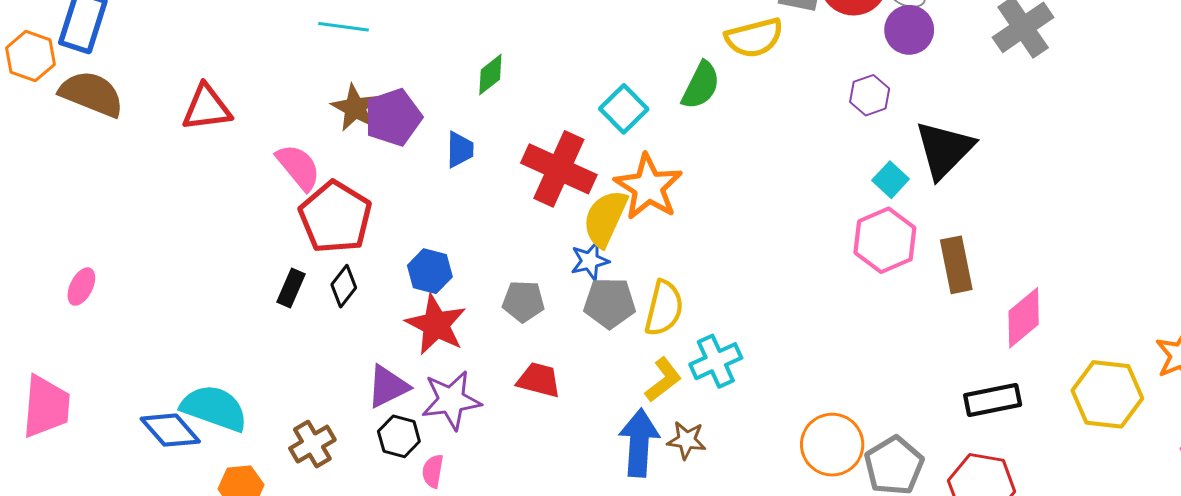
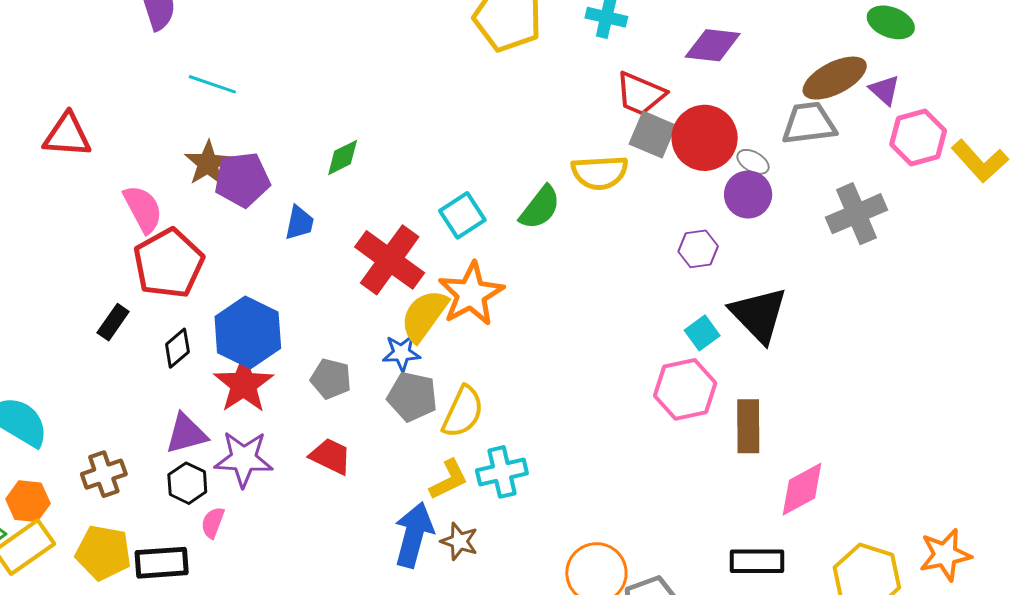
black triangle: (944, 150) -> (759, 315), turned -40
blue hexagon: (430, 271) -> (248, 332), size x1.6
black diamond: (344, 286) -> (177, 348), moved

